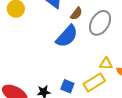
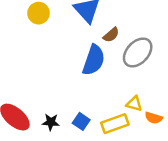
blue semicircle: (67, 36) -> (94, 60), turned -35

